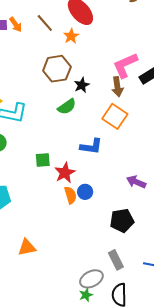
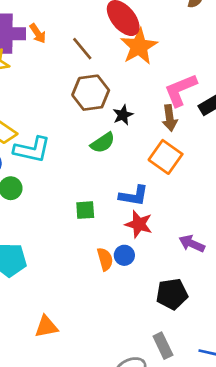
brown line: (45, 23) -> (82, 49), moved
orange star: (71, 36) -> (139, 46), moved, size x1.8
green square: (43, 160) -> (85, 210), moved
red star: (65, 173) -> (139, 224), moved, turned -30

